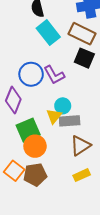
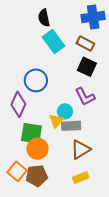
brown rectangle: (82, 34) -> (85, 44), size x0.7
purple L-shape: (54, 75) -> (85, 97), moved
green square: (28, 130) -> (31, 133), turned 30

